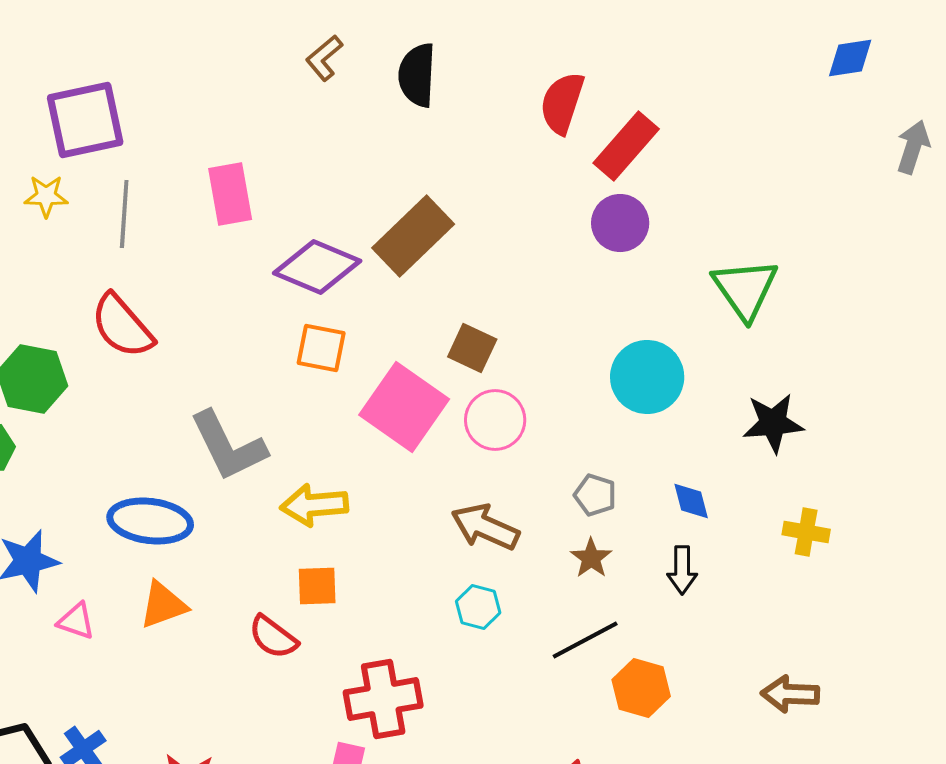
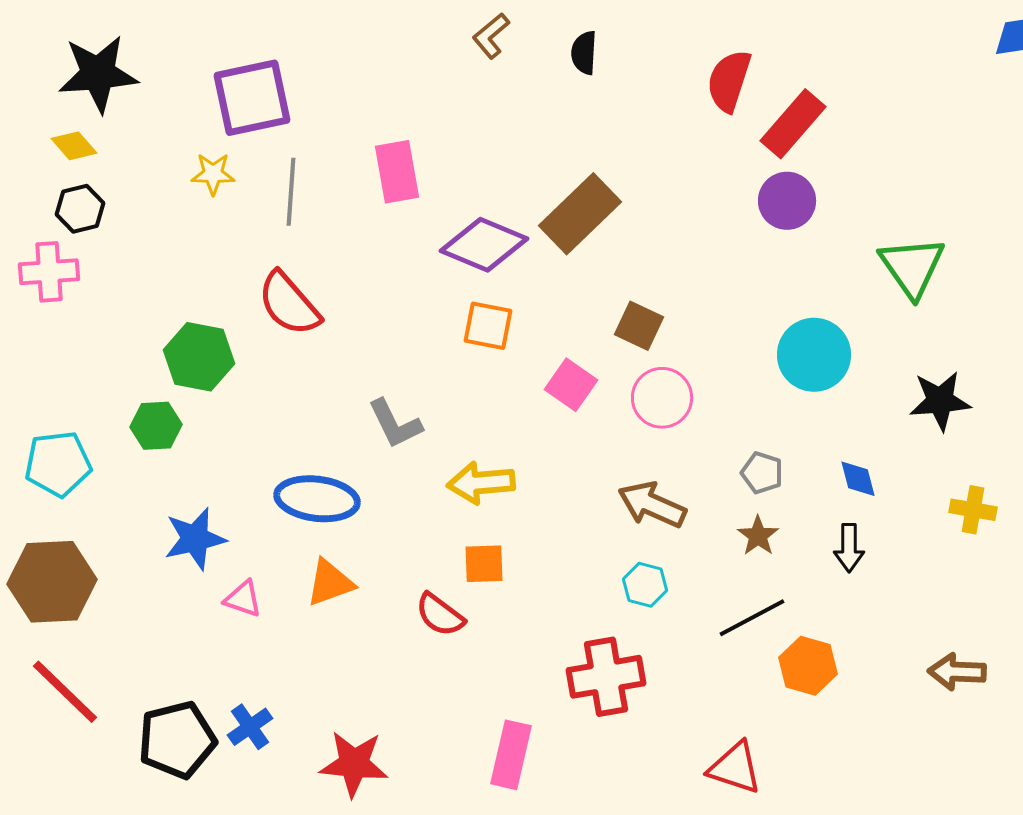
black semicircle: (417, 75) -> (584, 53), size x0.7
pink square: (404, 407) -> (571, 385), size x0.6
gray L-shape: (228, 446) -> (395, 424), size x0.7
red cross: (383, 699) -> (606, 677), moved

